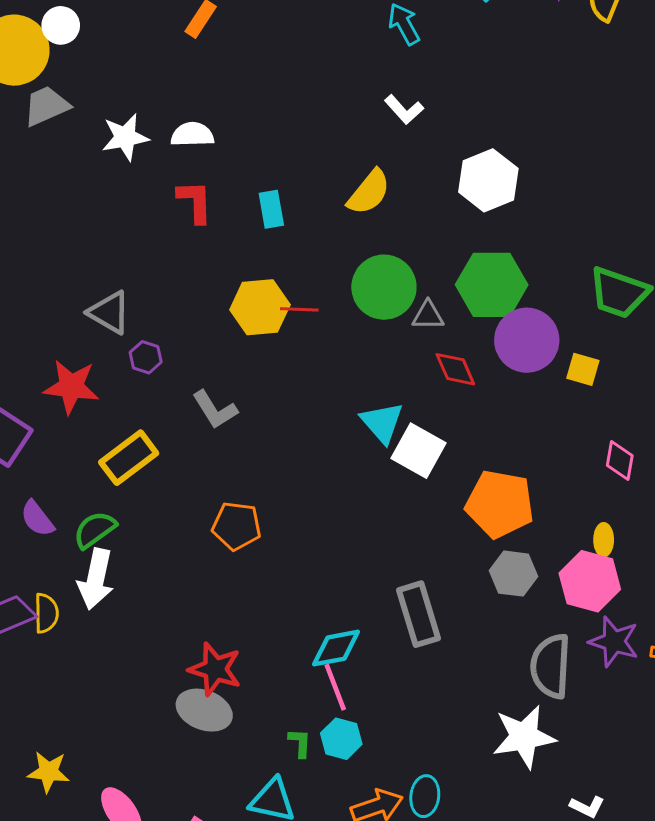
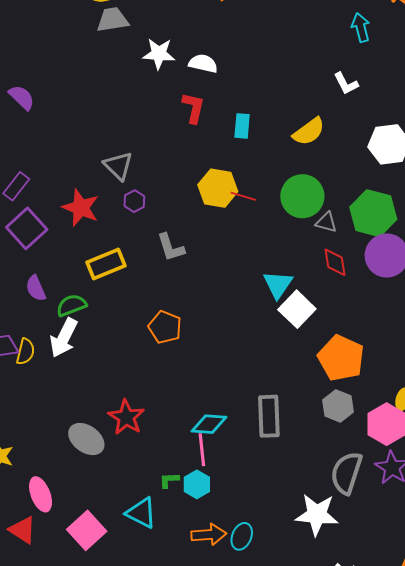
gray ellipse: (204, 710) -> (86, 439), moved
green L-shape: (300, 743) -> (169, 480), turned -110

